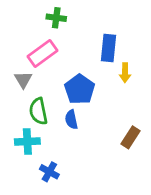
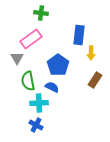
blue semicircle: (71, 120) -> (52, 87), turned 128
brown rectangle: (131, 137) -> (95, 80), moved
cyan cross: (27, 142) -> (39, 103), moved

